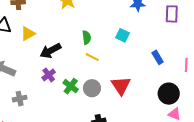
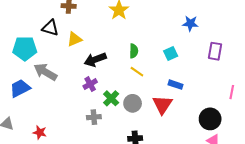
purple rectangle: (172, 14) -> (215, 51), moved
cyan square: (122, 35) -> (171, 53), turned 32
blue rectangle: (158, 57) -> (176, 85), moved, turned -48
gray cross: (20, 99) -> (94, 117), moved

